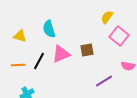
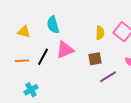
yellow semicircle: (107, 17) -> (100, 33), moved, turned 144
brown square: (87, 50) -> (95, 59), moved

